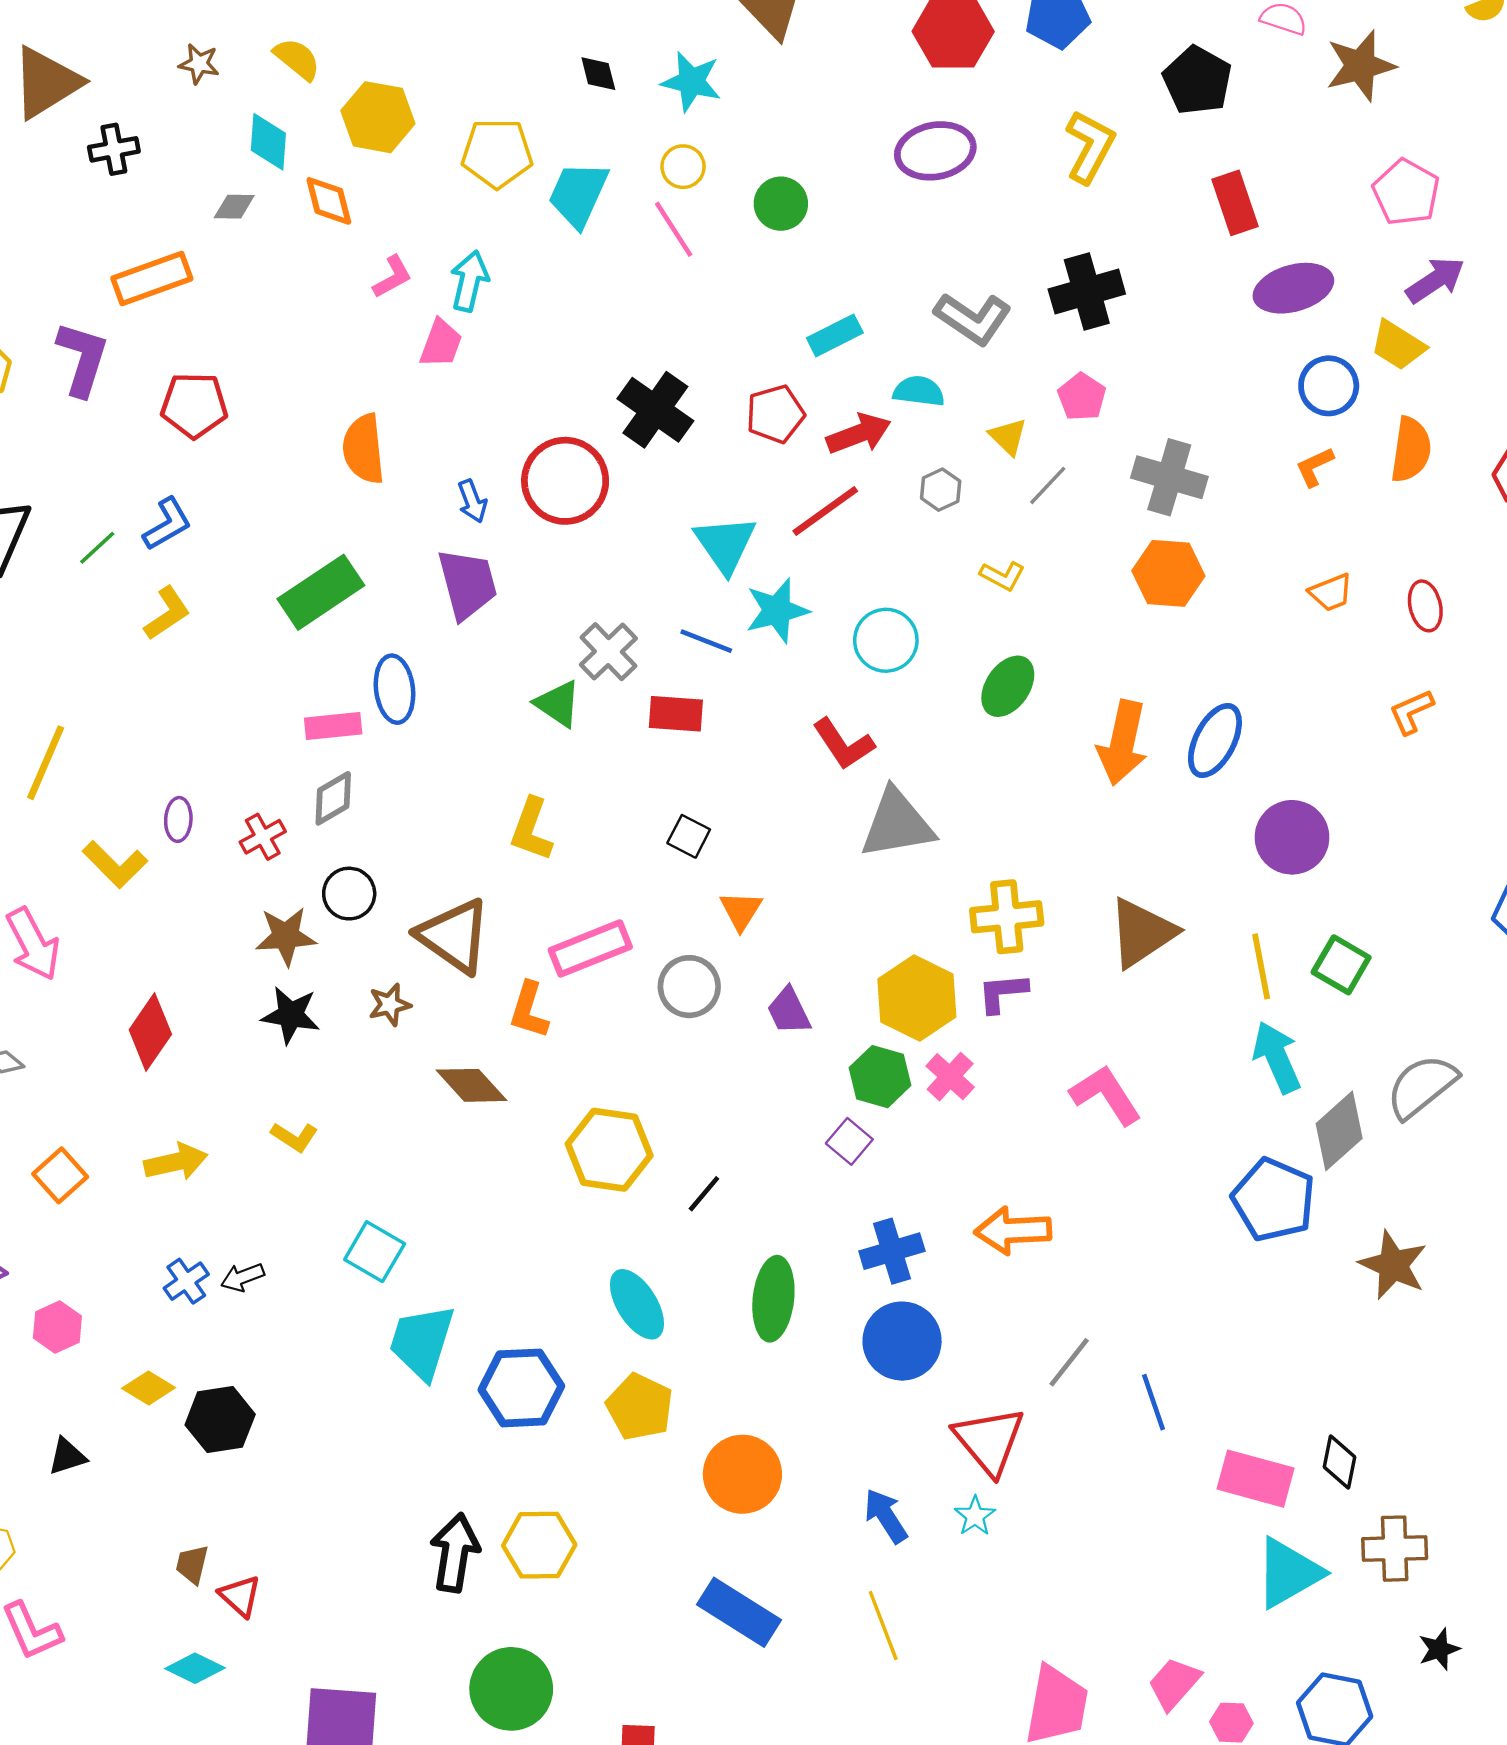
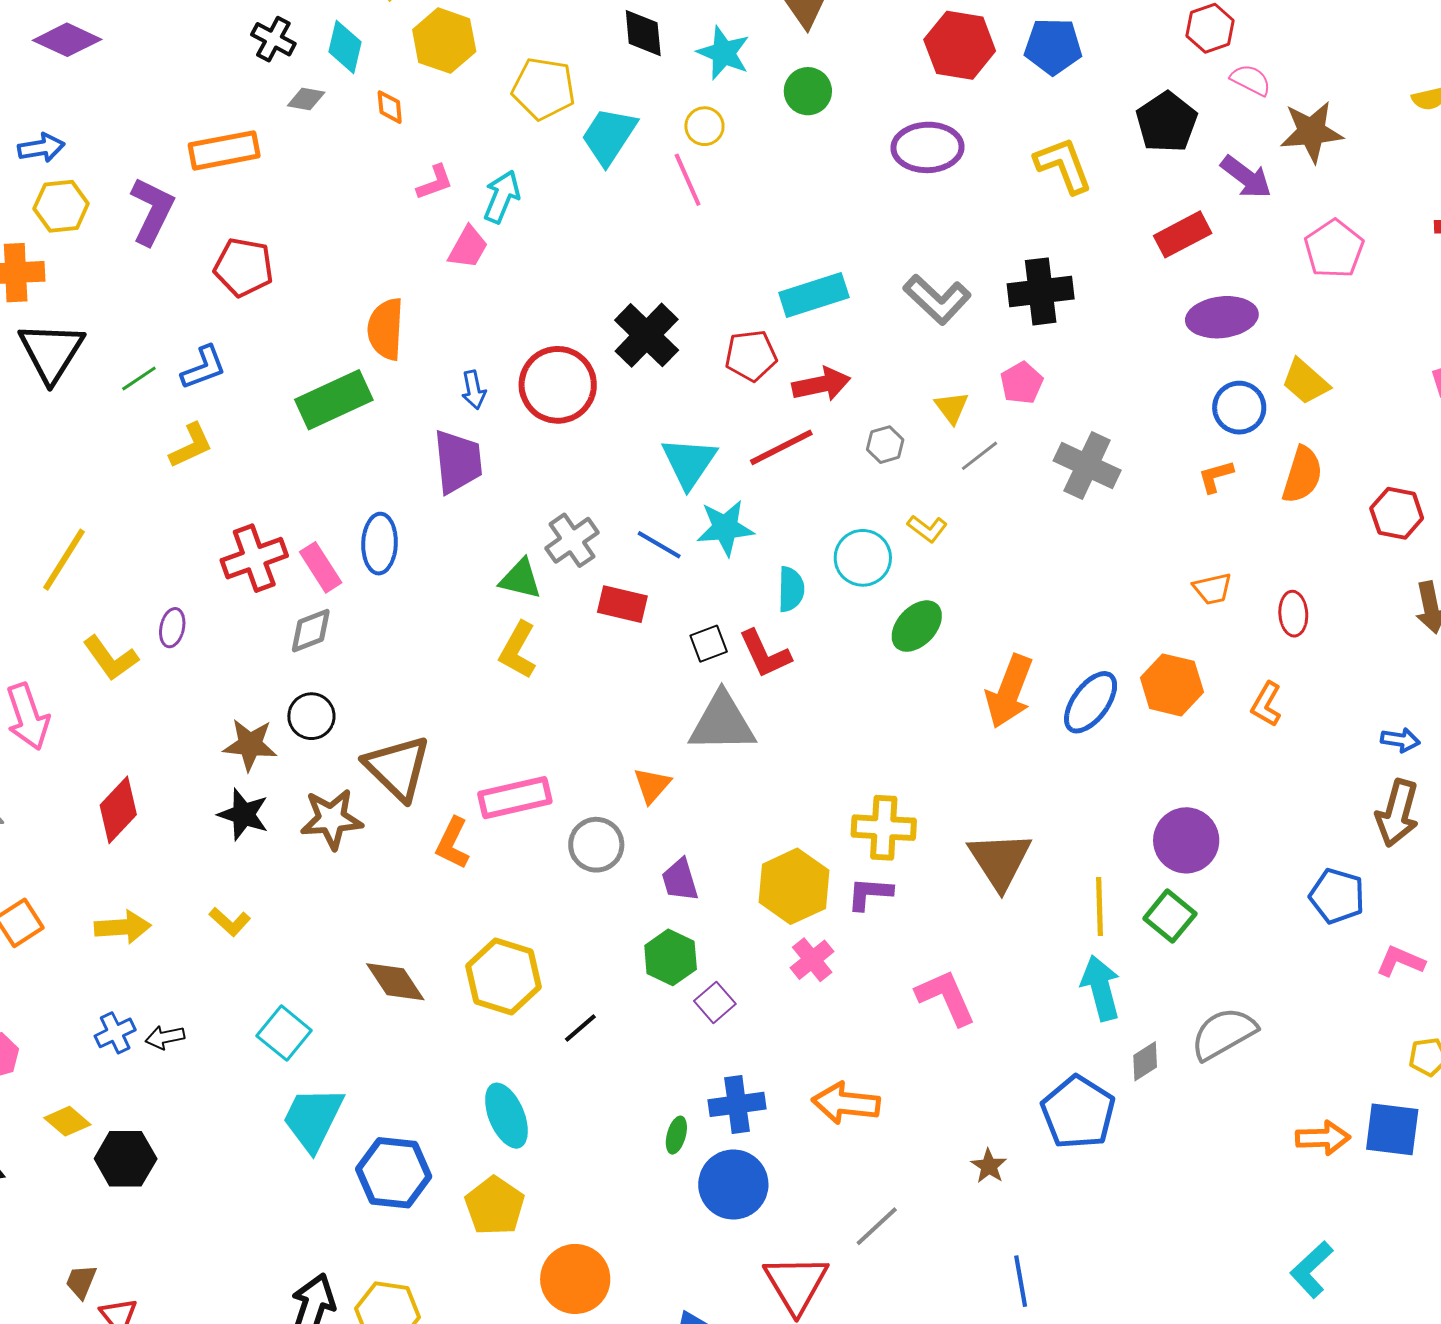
black diamond: (598, 74) -> (643, 33), size x1.4
yellow L-shape: (1090, 147) -> (1063, 165), turned -58
black cross: (114, 149) -> (273, 39), moved, turned 30
orange diamond: (329, 201) -> (390, 107), size x0.7
red rectangle: (1235, 203) -> (1183, 234), turned 72
green circle: (781, 204) -> (808, 91), moved
purple arrow: (1435, 280) -> (1246, 177), moved, turned 62
cyan rectangle: (835, 335) -> (814, 295), size x1.4
cyan semicircle: (919, 391) -> (791, 589), moved, turned 75
orange hexagon: (1168, 573) -> (1172, 685), moved
green rectangle: (321, 592) -> (334, 400), moved
cyan circle: (886, 640) -> (863, 558), moved
green triangle: (558, 704) -> (521, 579), turned -30
orange L-shape: (1411, 712) -> (1266, 704), turned -45
pink rectangle: (333, 726) -> (321, 567), turned 54
gray triangle: (897, 824) -> (722, 723), moved
yellow L-shape: (531, 829) -> (518, 650), moved
black square: (689, 836) -> (709, 644), moved, turned 33
red cross: (263, 837) -> (254, 558), moved, size x1.6
purple circle: (1292, 837) -> (1186, 840), moved
brown triangle: (1142, 933) -> (1000, 860), turned -38
brown star: (390, 1005) -> (331, 819), size x1.6
green hexagon: (880, 1077) -> (671, 957), moved
brown diamond: (472, 1085) -> (395, 982), moved
gray diamond: (1339, 1131) -> (1145, 1061), size x0.6
brown star: (1393, 1265) -> (989, 1166), moved, size x0.6
green ellipse: (773, 1299) -> (676, 1135), moved, size x0.5
blue line: (1154, 1402) -> (1021, 1281), moved

